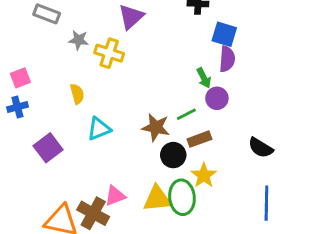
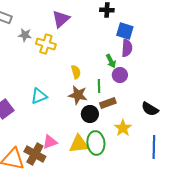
yellow semicircle: (77, 94) -> (76, 72), moved
green line: (186, 114) -> (99, 86), turned -64
yellow star: (204, 175) -> (123, 128), moved

